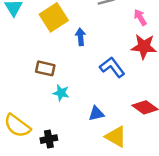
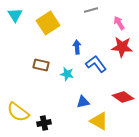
blue arrow: (81, 37) -> (77, 47), moved
cyan star: (61, 93) -> (67, 74), moved

